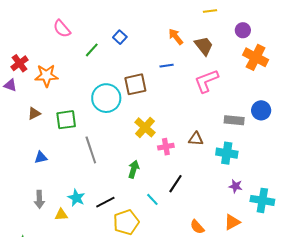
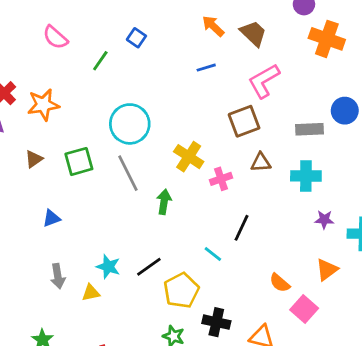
brown square: (135, 84) -> (244, 121), moved
gray line: (91, 150) -> (128, 173), moved
green arrow: (134, 169) -> (164, 202), moved

